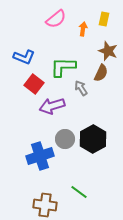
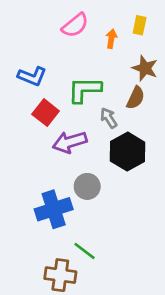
black hexagon: (93, 139) -> (128, 152), moved
green line: (79, 192) -> (85, 251), moved

